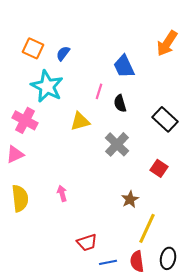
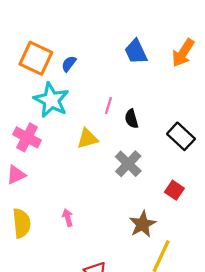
orange square: (33, 48) -> (36, 58), size x1.4
blue trapezoid: (124, 66) -> (136, 52), moved
brown star: (130, 199) -> (142, 224), size x1.4

